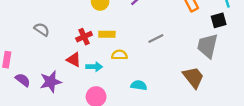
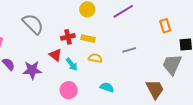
gray semicircle: (42, 29) -> (33, 24), size x1.6
cyan arrow: (94, 67) -> (72, 64), turned 40

